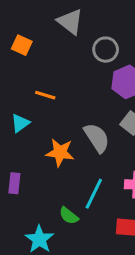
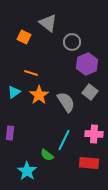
orange square: (22, 45) -> (24, 37), moved
orange star: (60, 152) -> (39, 95), moved, turned 30

